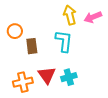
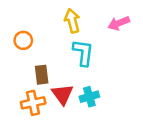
yellow arrow: (70, 15) -> (72, 21), moved
brown rectangle: (32, 46) -> (42, 75), moved

